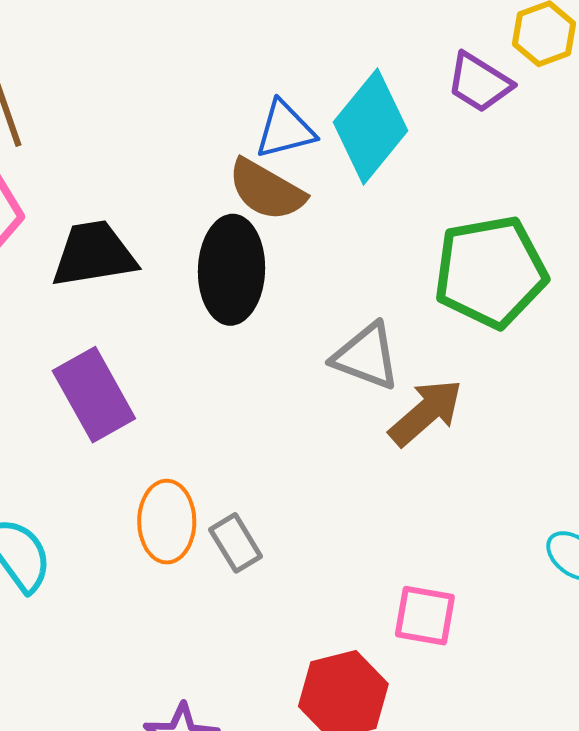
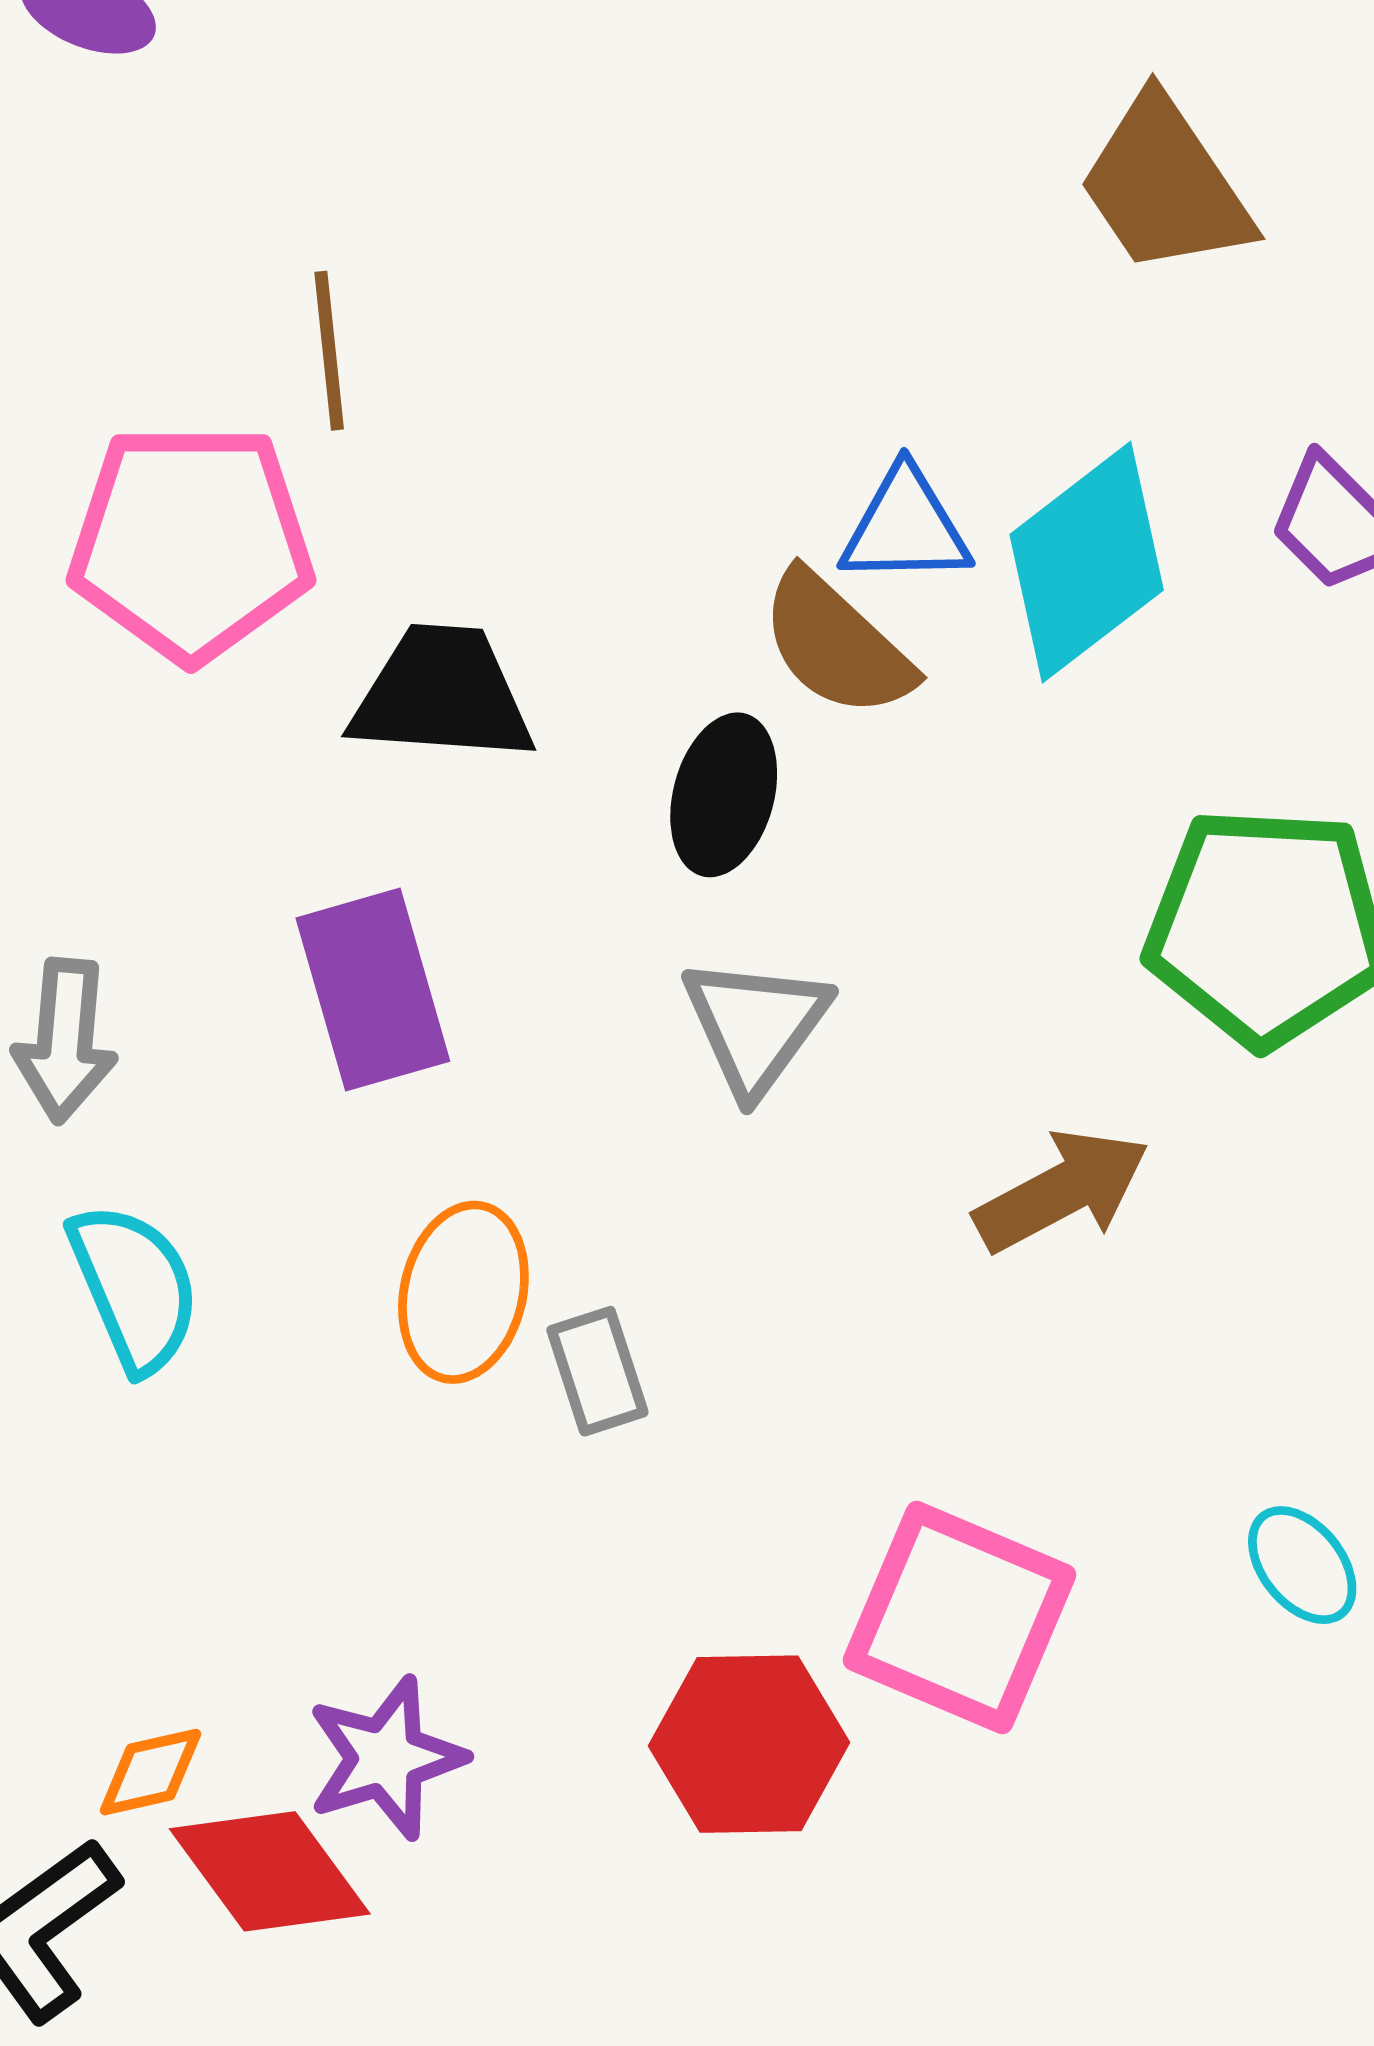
black ellipse: (231, 270) -> (724, 795), size x0.7
gray triangle: (366, 356) -> (756, 1025), moved, turned 32
pink square: (425, 616) -> (960, 1617), size x1.6

